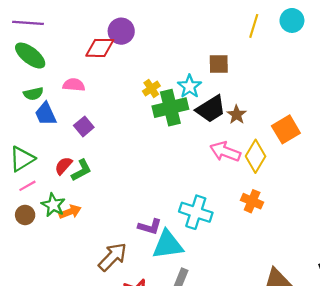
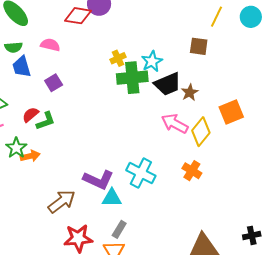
brown square: (219, 64) -> (199, 46), moved
purple L-shape: (150, 227) -> (98, 180), size x1.4
cyan triangle: (168, 245) -> (112, 198), size x0.7

